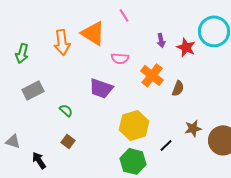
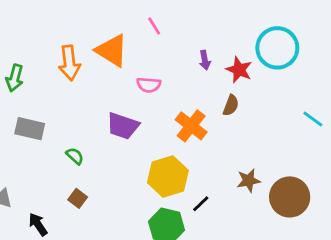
orange cross: (152, 75) -> (191, 126), moved
brown semicircle: (178, 88) -> (231, 105), moved
gray rectangle: (33, 90) -> (30, 129), turned 40
black line: (166, 145) -> (201, 204), moved

